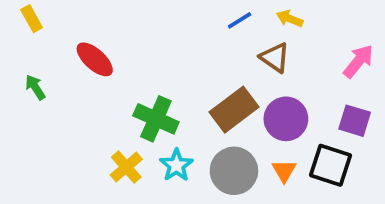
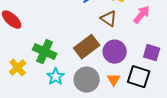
pink arrow: (358, 61) -> (142, 15), moved
yellow cross: (126, 167) -> (18, 68), moved

